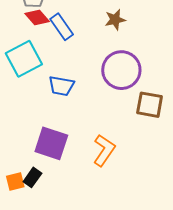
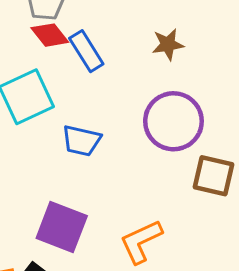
orange L-shape: (104, 150) -> (141, 241), turned -152

